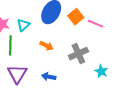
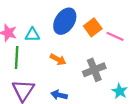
cyan triangle: (23, 25) -> (32, 35), turned 40

